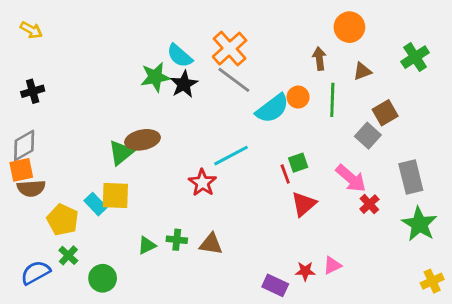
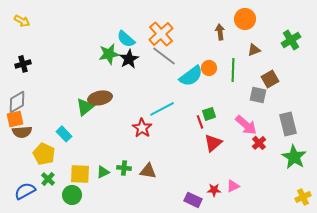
brown arrow: (319, 59) -> (220, 32), moved
gray square: (368, 136) -> (258, 95), turned -30
yellow square: (115, 195) -> (80, 174), moved
cyan rectangle: (95, 204) -> (64, 134), moved

